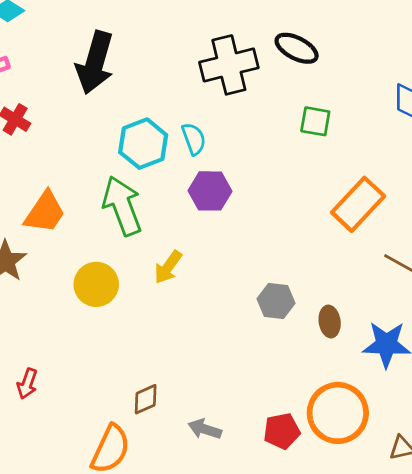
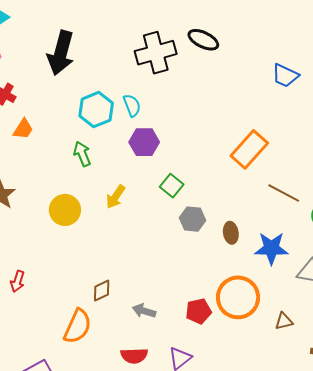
green square: (315, 121) -> (172, 186), moved, turned 30
green arrow: (122, 206) -> (82, 154), size x0.6
orange trapezoid: (45, 212) -> (23, 129), moved, size x0.7

